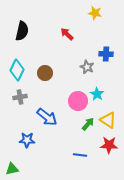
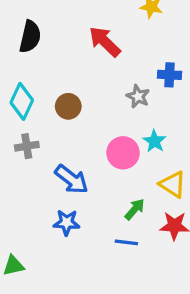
red arrow: (67, 34) -> (105, 42), size x1.5
green arrow: (88, 124) -> (135, 209), moved
blue star: (27, 140) -> (67, 222), moved

